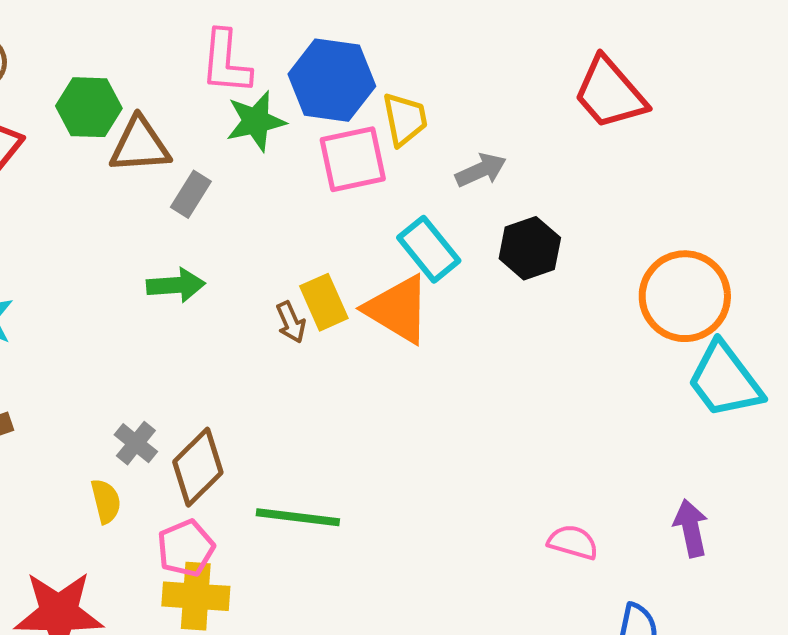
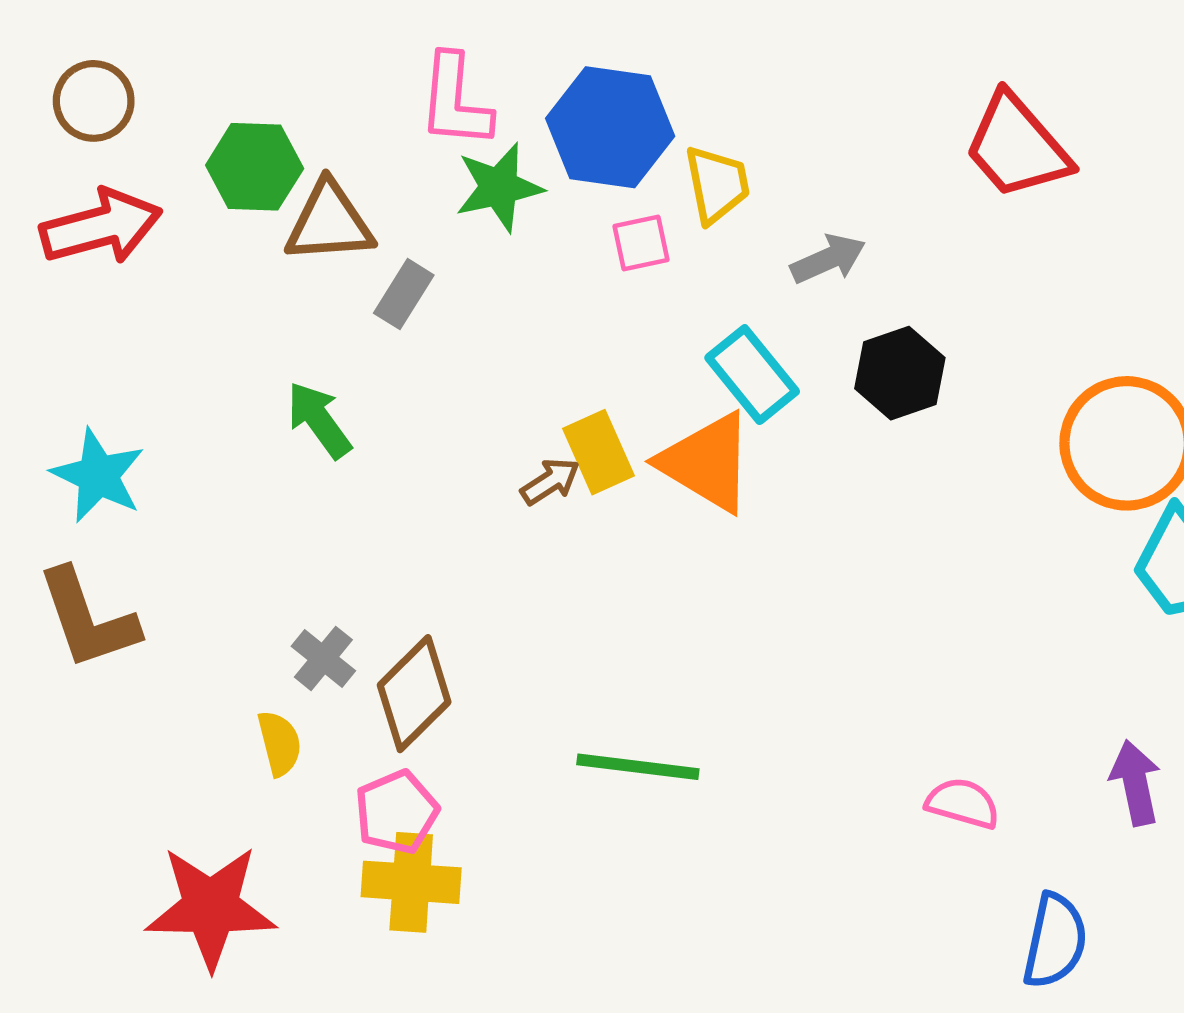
pink square: (353, 159) -> (641, 243), size x0.6
green arrow: (176, 285) -> (319, 420), moved, turned -122
brown arrow: (291, 322) -> (550, 481), turned -99
green line: (298, 517) -> (638, 767), moved

